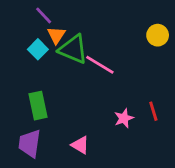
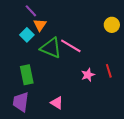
green triangle: (73, 49) -> (51, 48), moved
red line: (153, 111) -> (109, 71), moved
pink star: (124, 118) -> (88, 75), moved

